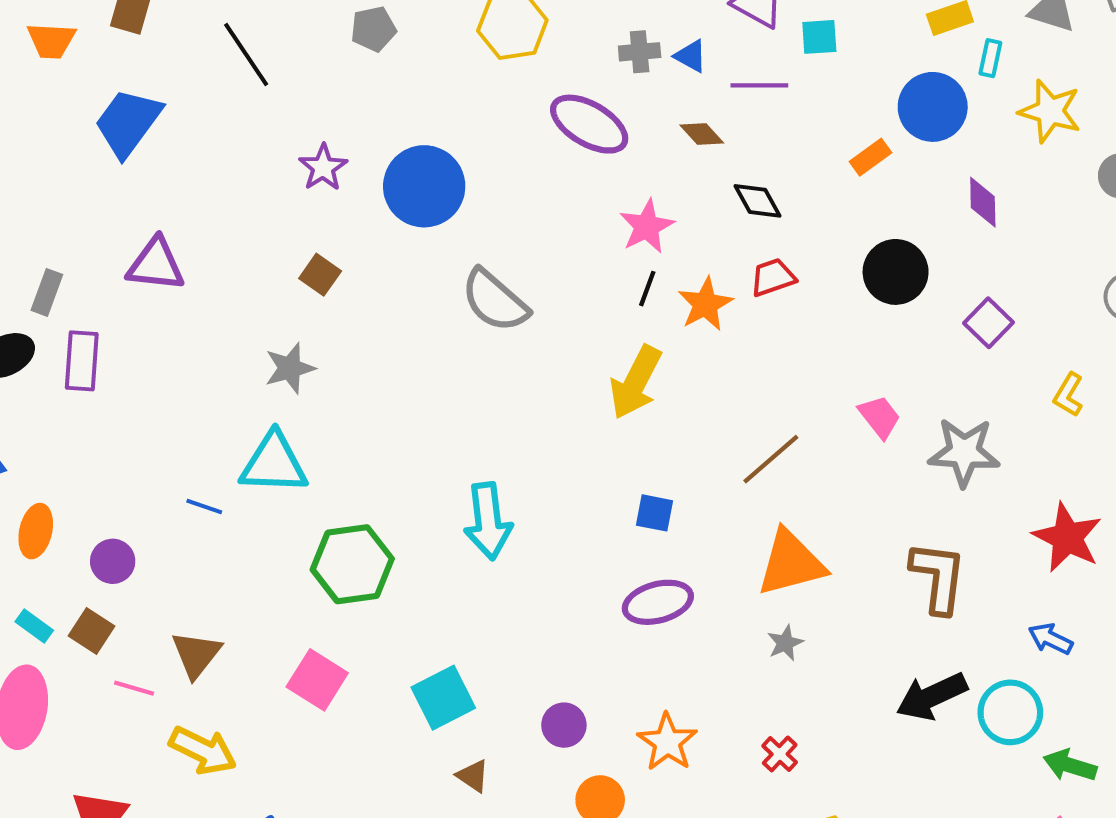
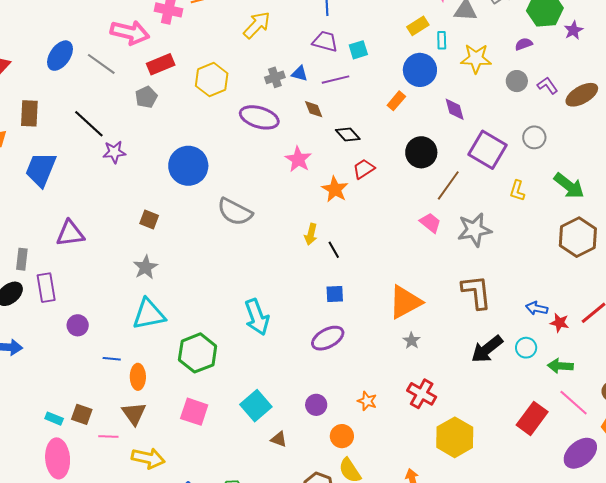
brown diamond: (702, 134) -> (314, 109), turned 35
purple star: (323, 168) -> (114, 152), moved, turned -30
black line: (647, 289) -> (334, 250), moved, turned -36
purple square: (989, 323) -> (487, 150), moved, size x1.6
yellow arrow: (636, 382) -> (311, 234), size x0.6
brown line: (771, 459) -> (448, 185), moved
blue line: (204, 506) -> (112, 359), moved
orange ellipse: (36, 531) -> (138, 377), moved
red star: (1067, 537) -> (559, 323), moved, size x0.6
purple circle: (113, 561) -> (78, 325), moved
purple ellipse: (658, 602) -> (328, 338), moved
cyan circle: (1010, 712) -> (526, 348), size x0.7
orange star: (667, 742) -> (367, 401), size x0.7
red cross: (780, 754) -> (422, 394), size x1.6

